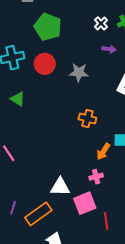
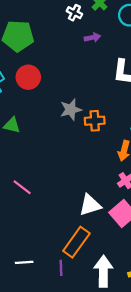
gray star: (79, 72) -> (71, 110), moved
purple line: (13, 208) -> (61, 268), moved

